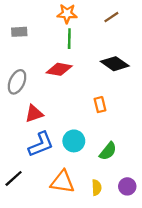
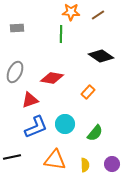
orange star: (67, 14) -> (71, 12), moved
red diamond: (59, 69) -> (52, 78), moved
orange rectangle: (100, 105) -> (88, 92), turned 56
black line: (14, 178) -> (12, 157), turned 30

